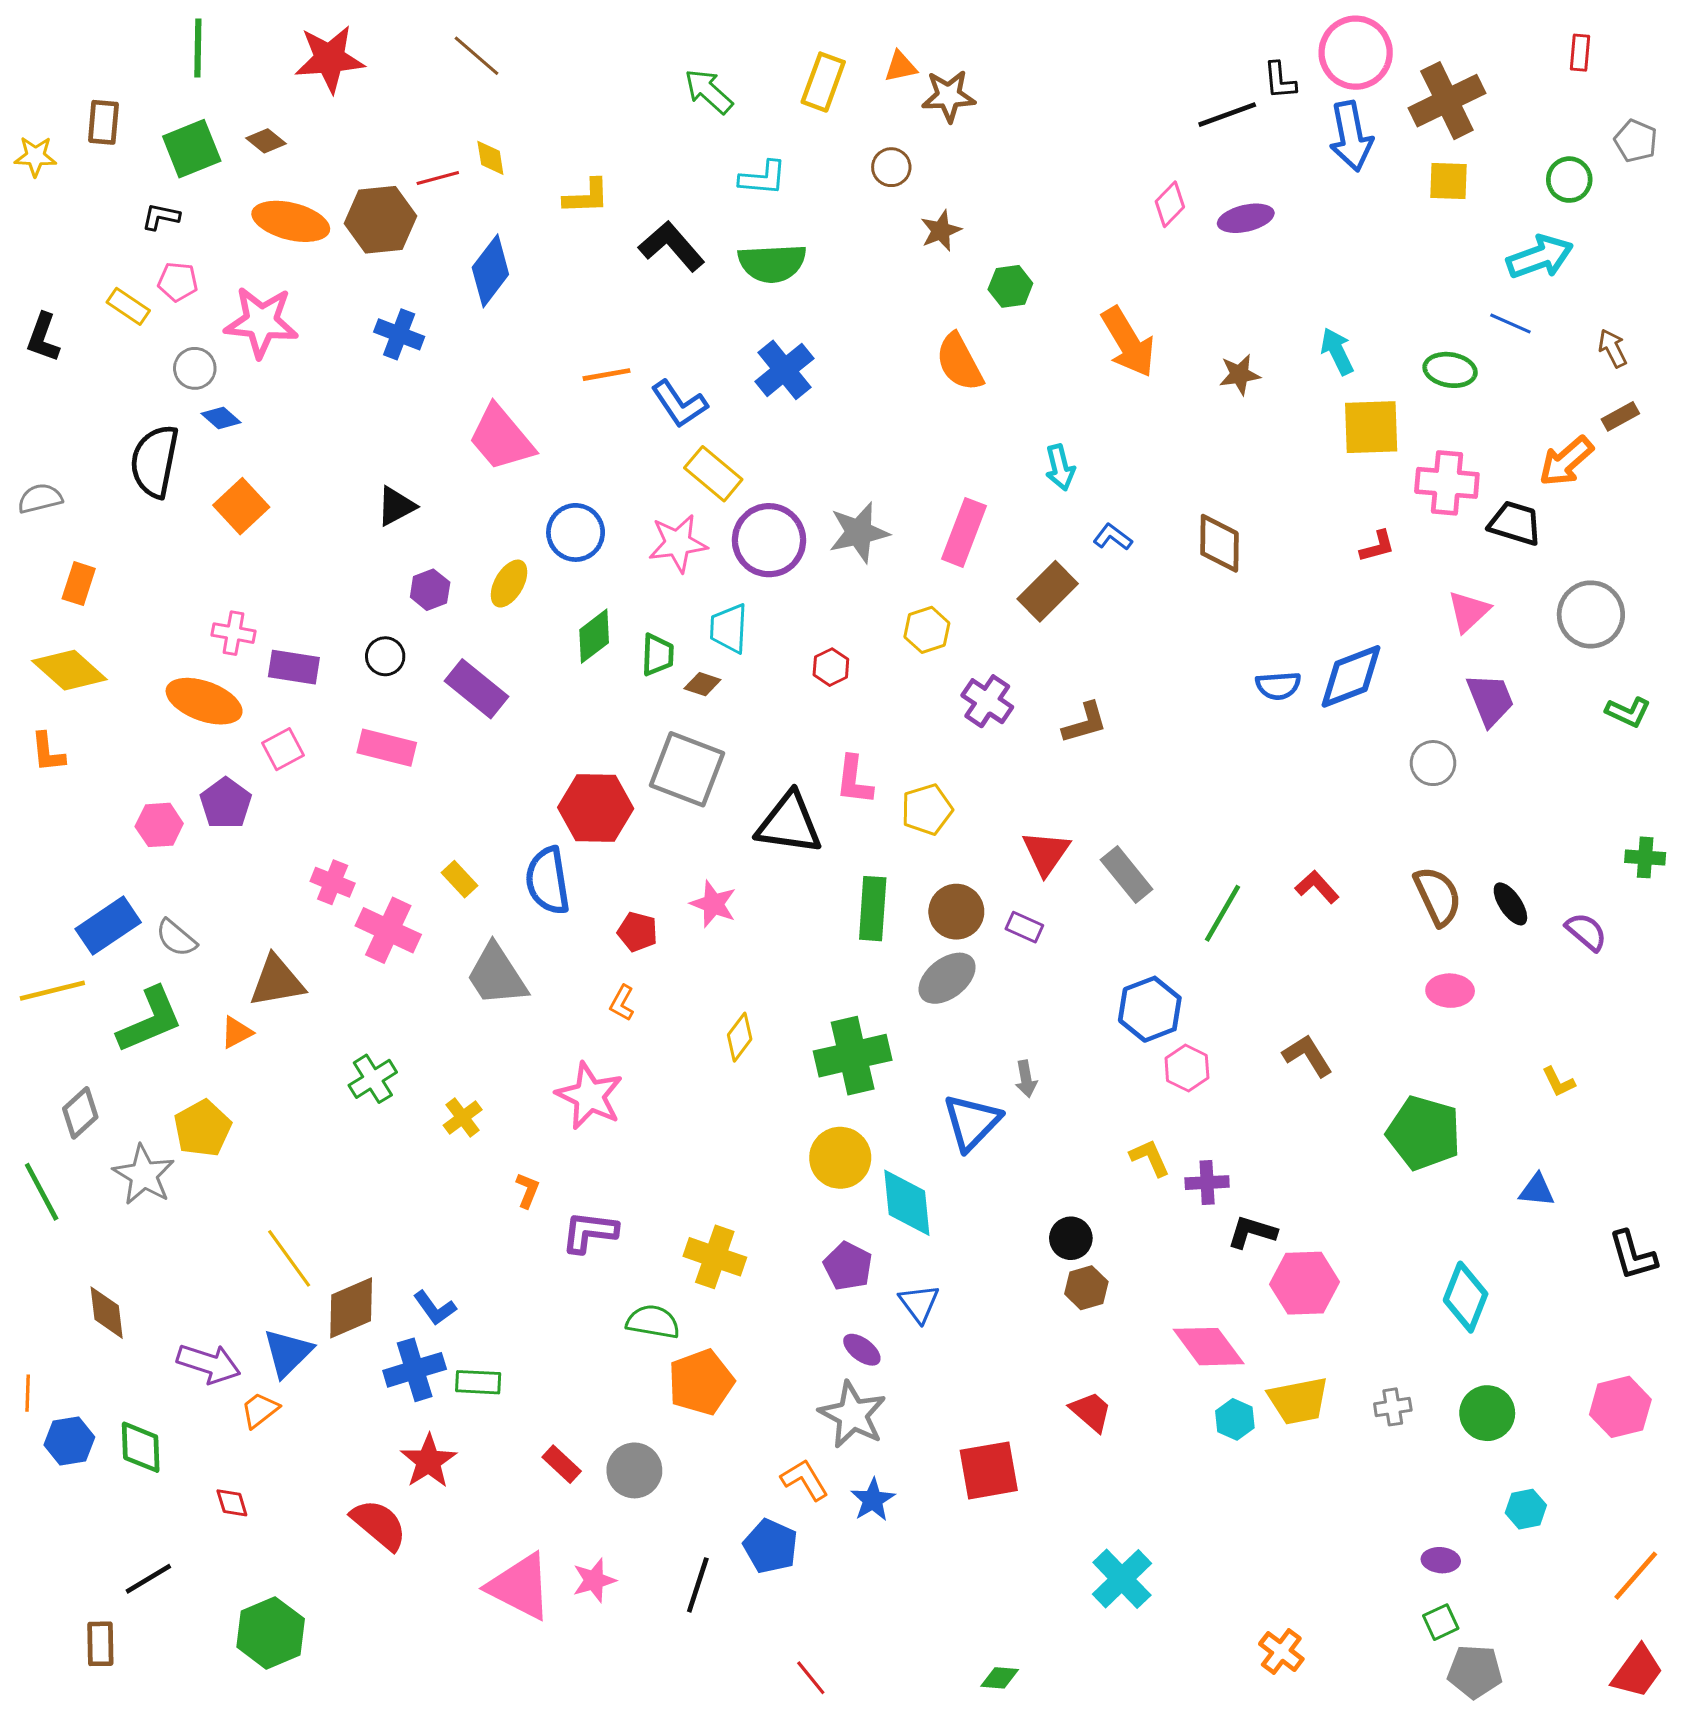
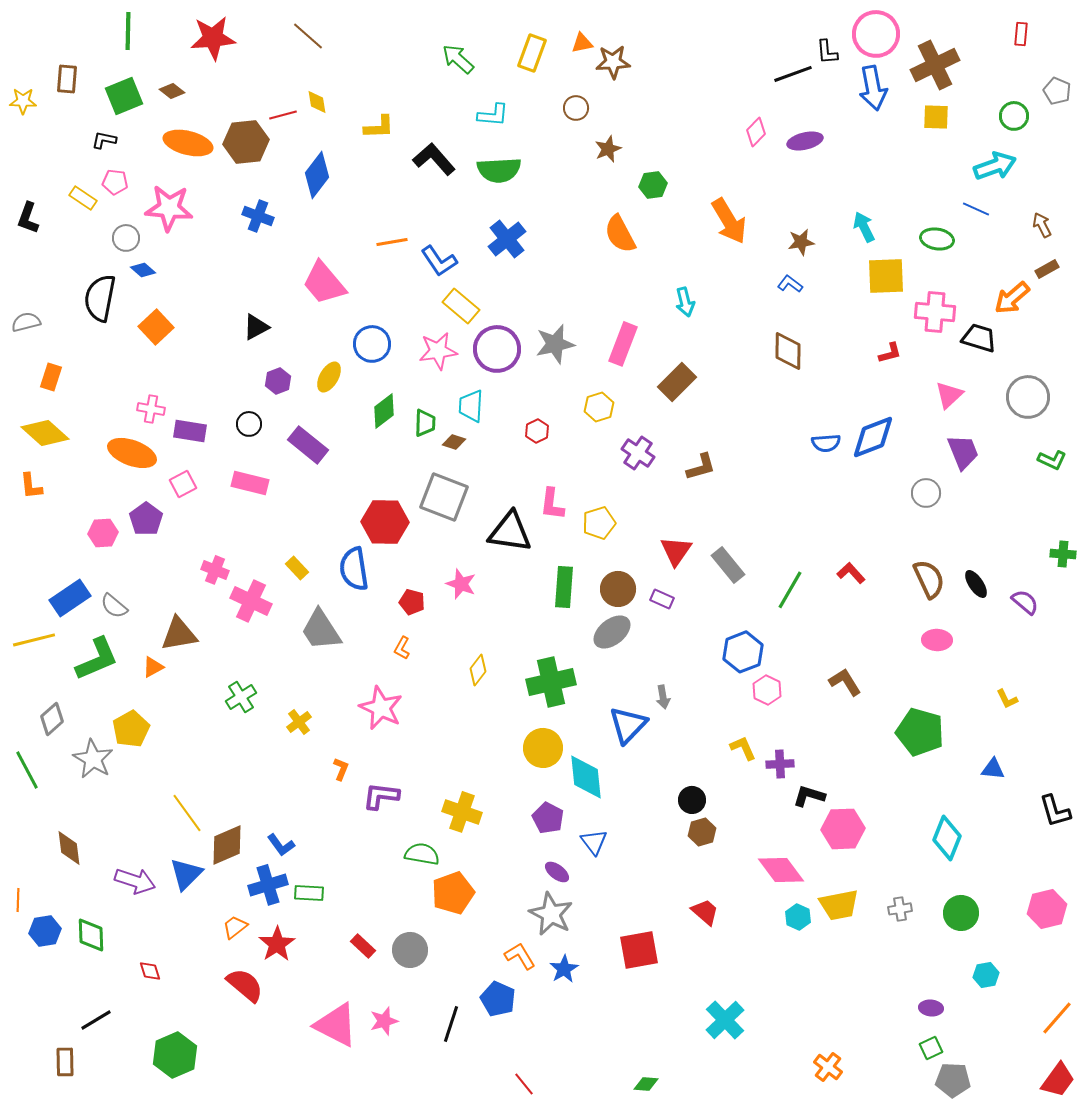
blue L-shape: (1113, 537) -> (790, 284), moved
orange trapezoid: (260, 1410) -> (235, 927), moved

